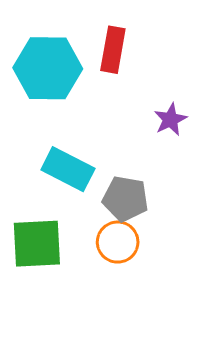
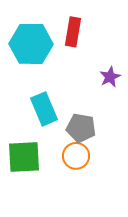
cyan rectangle: (68, 169) -> (44, 109), turned 40

